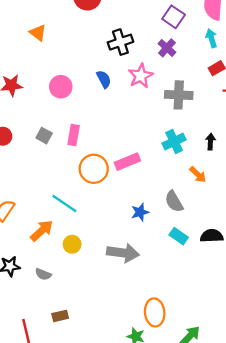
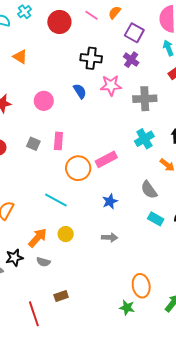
black cross: (120, 42) -> (91, 58), turned 30
pink star: (141, 76) -> (111, 85), turned 30
blue star: (140, 212) -> (110, 201), moved
orange arrow: (42, 231) -> (38, 238), moved
gray arrow: (123, 253) -> (110, 237), size x0.6

